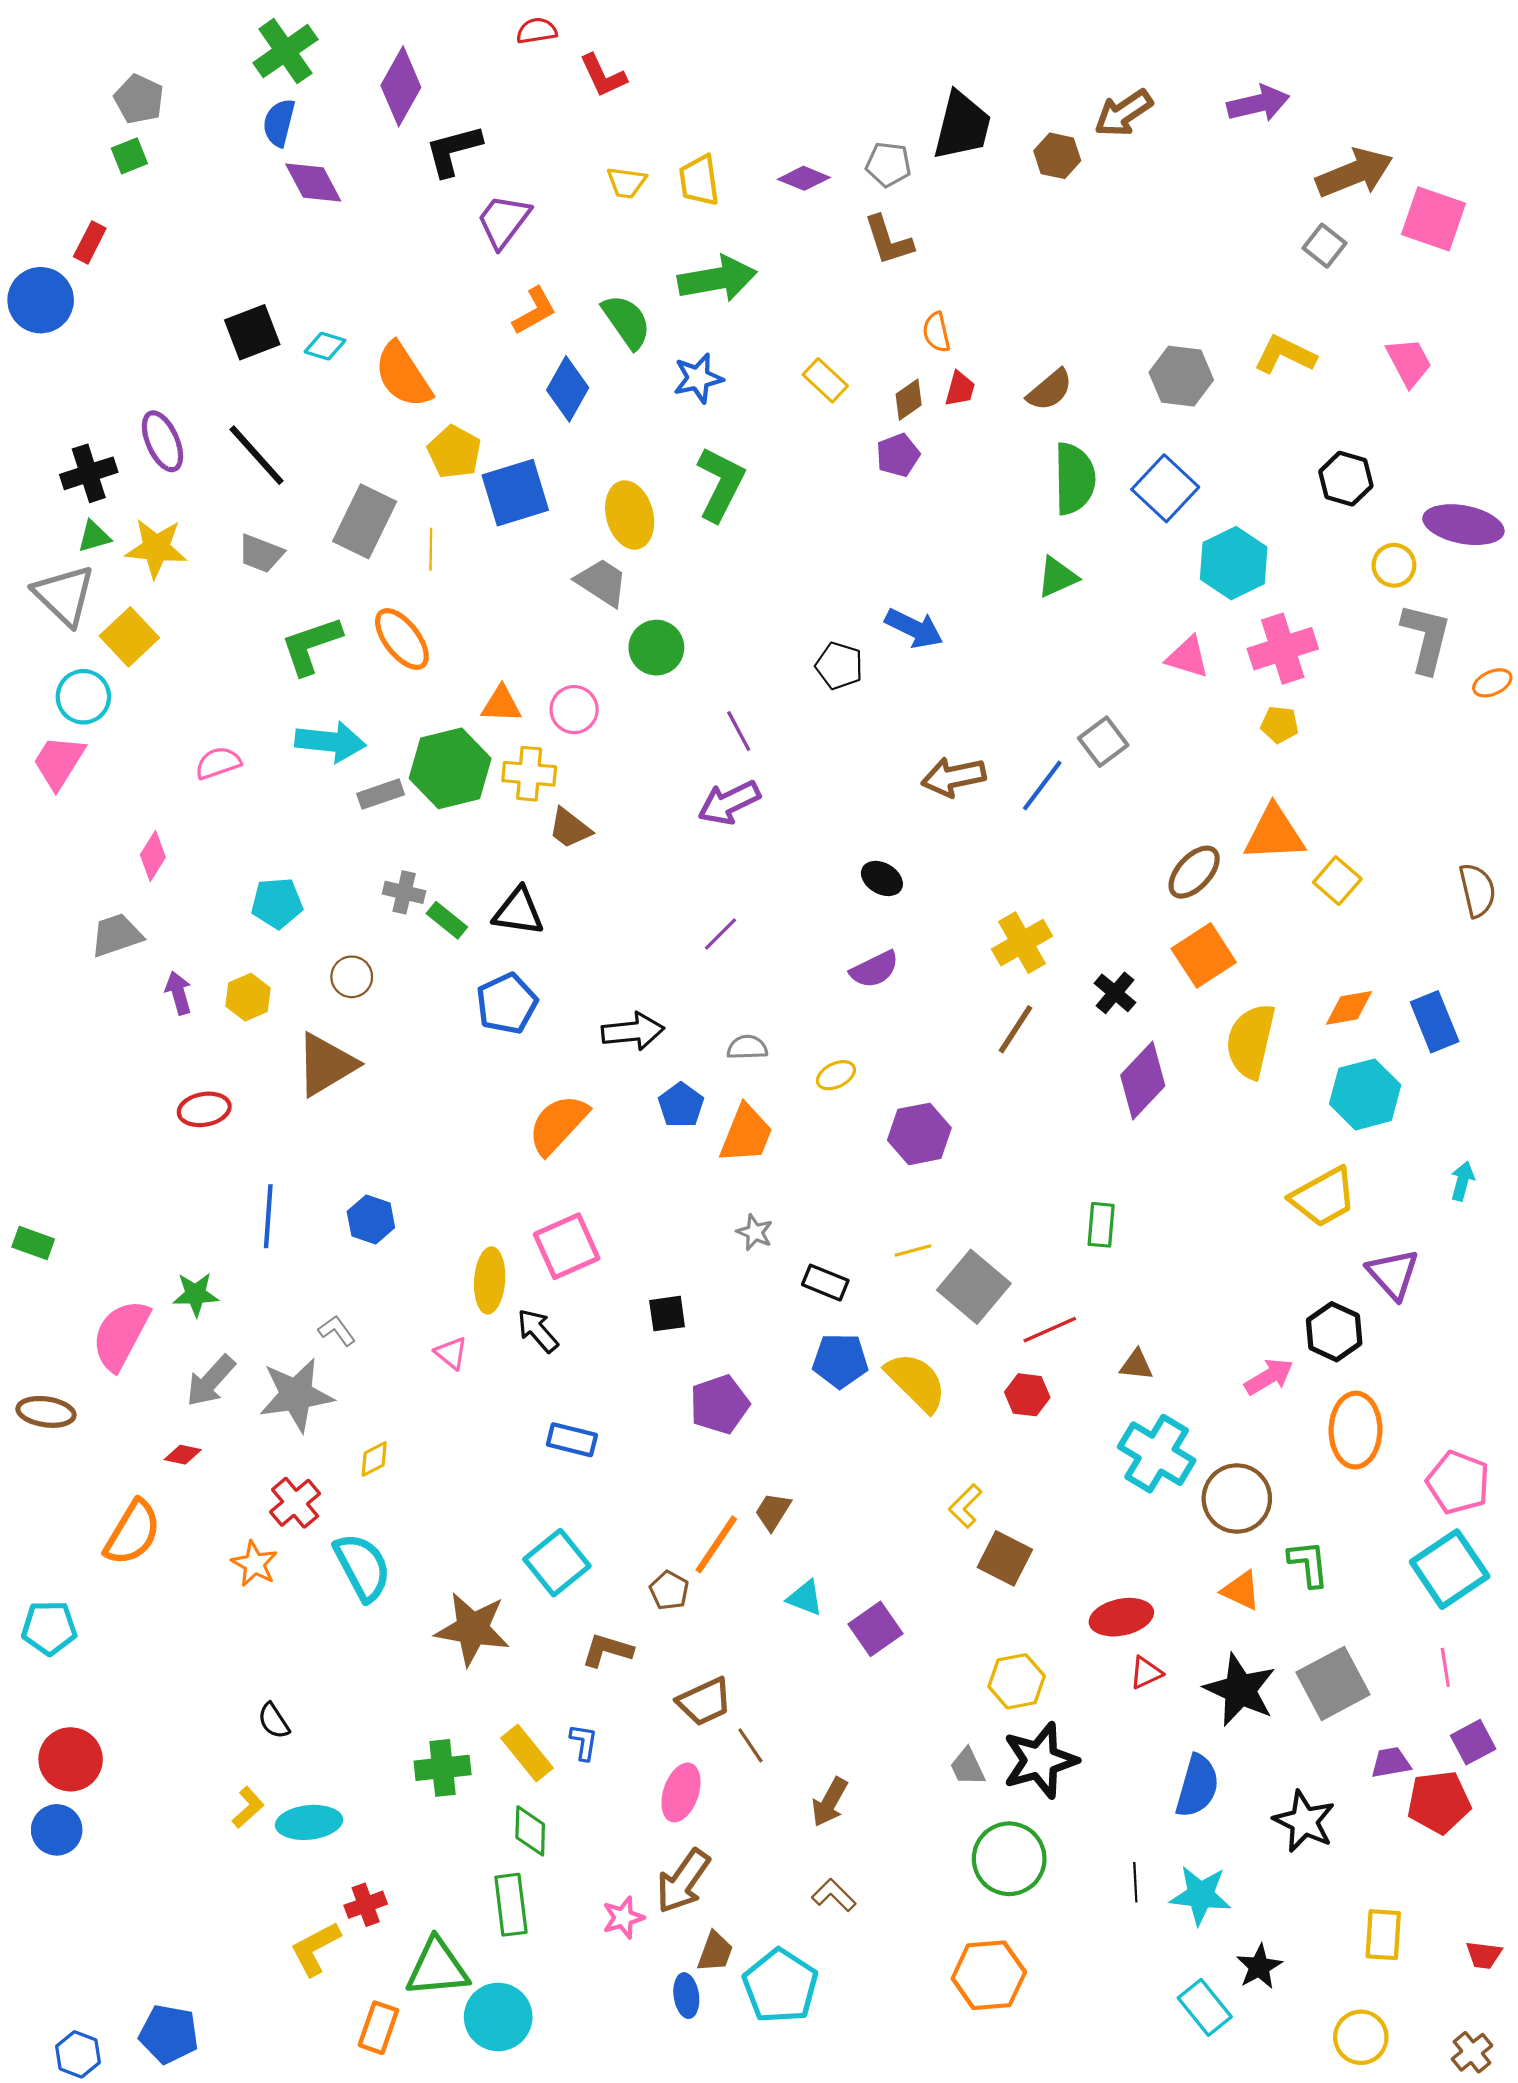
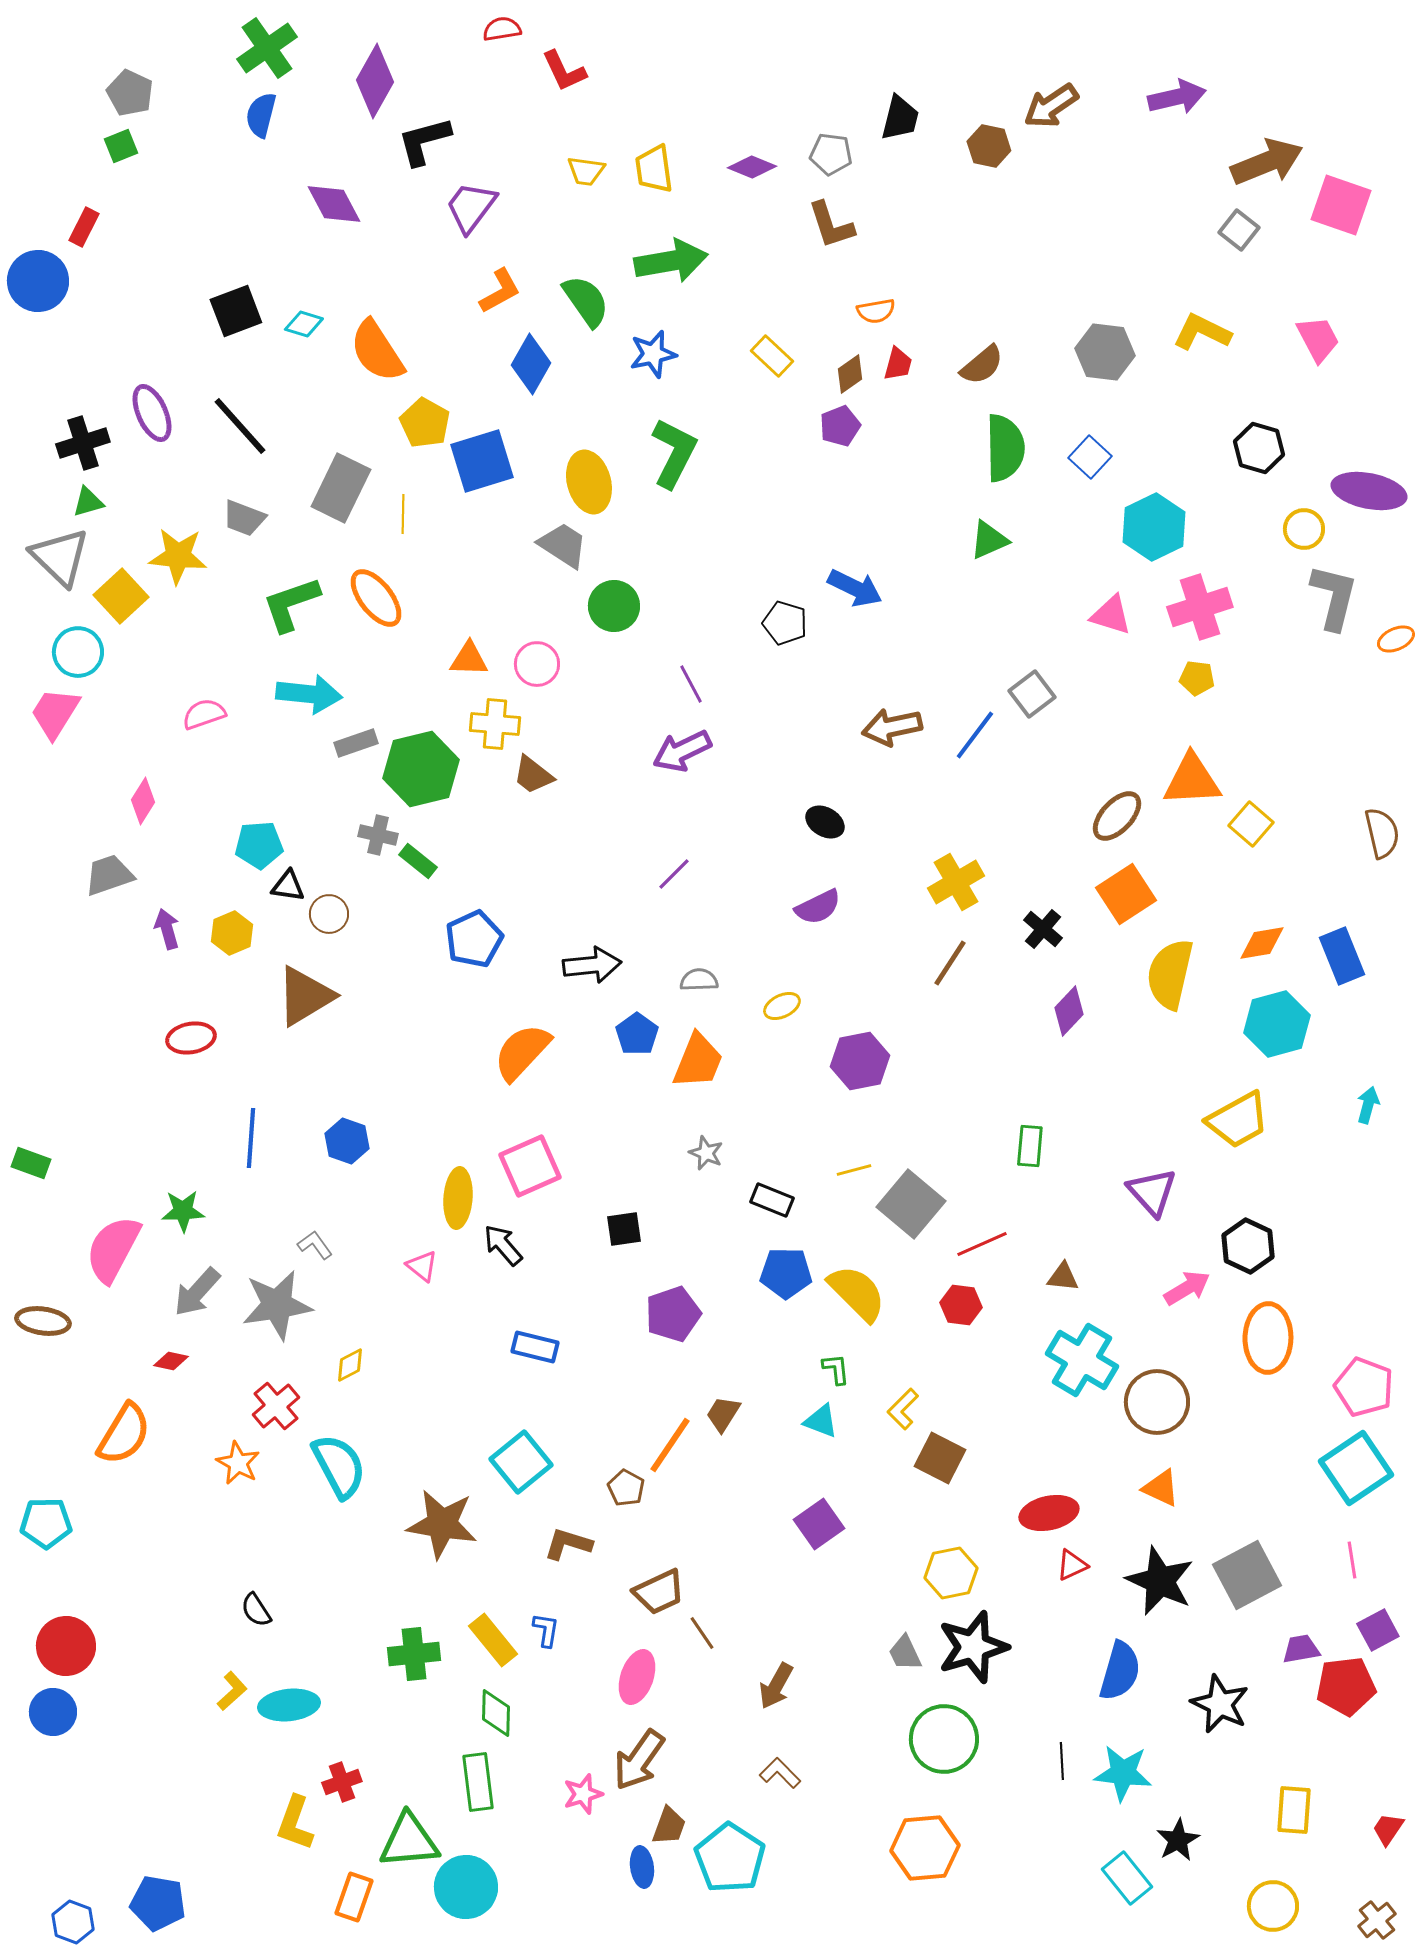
black trapezoid: (962, 126) -> (900, 118), size x0.7
purple diamond: (313, 183) -> (334, 204), moved
orange semicircle: (936, 332) -> (876, 311), turned -87
blue square: (1165, 488) -> (1090, 457), size x0.7
yellow star: (156, 548) -> (178, 556), moved
green hexagon: (450, 768) -> (421, 769), moved
black triangle: (518, 912) -> (288, 886), moved, size x0.7
purple diamond: (1143, 1081) -> (1069, 1011), size x0.7
purple triangle: (1393, 1274) -> (1152, 1192), moved
green L-shape: (1308, 1564) -> (836, 1369), moved, size x0.7
cyan triangle: (805, 1598) -> (821, 1421), moved
yellow L-shape: (315, 1949) -> (295, 1823), turned -42
red trapezoid: (1484, 1955) -> (1388, 1829), turned 117

